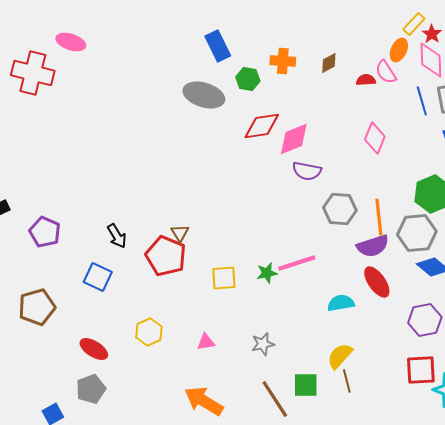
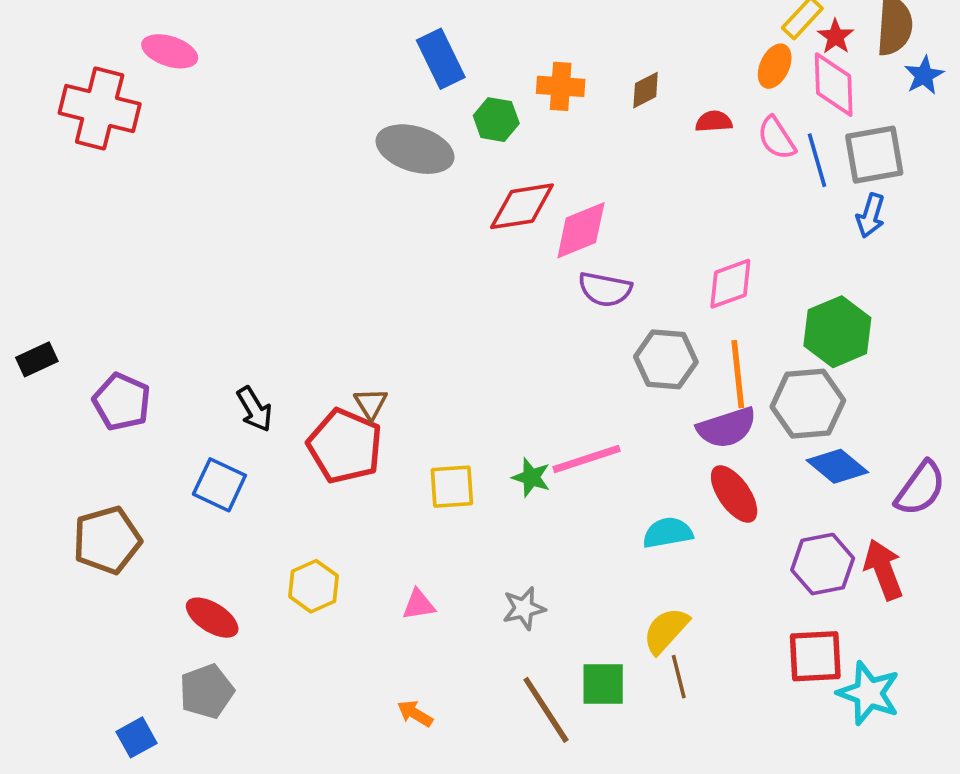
pink semicircle: (386, 72) -> (776, 138), moved
pink diamond: (375, 138) -> (730, 284), moved, turned 48
green star: (267, 273) -> (531, 477), turned 30
orange arrow: (204, 401) -> (415, 713), size x0.5

